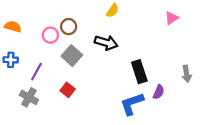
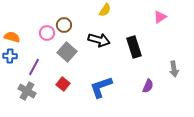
orange semicircle: (13, 27) -> (12, 37), moved
black rectangle: (139, 72) -> (134, 47), moved
blue L-shape: (132, 104) -> (101, 87), moved

